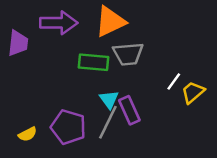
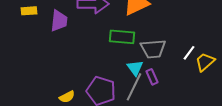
gray trapezoid: (128, 54) -> (153, 49), moved
purple rectangle: (129, 110) -> (152, 77), size x0.7

